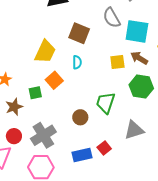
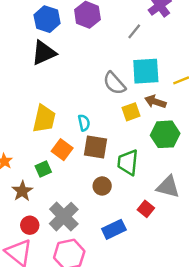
gray semicircle: (112, 18) -> (114, 83), moved
brown square: (79, 33) -> (95, 147), moved
gray triangle: (134, 130) -> (168, 187), turned 45
red square: (104, 148) -> (146, 209), moved

